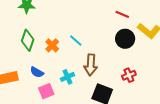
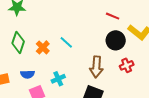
brown arrow: (91, 65) -> (96, 67), moved
blue semicircle: (37, 72) -> (28, 74), turned -32
red cross: (129, 75) -> (127, 65), moved

